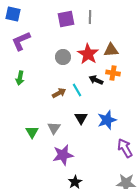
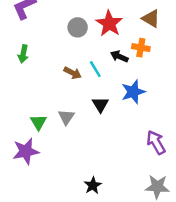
brown triangle: (111, 50) -> (151, 19), moved, turned 35
brown arrow: (59, 93) -> (73, 73), turned 56
blue star: (107, 120) -> (133, 92), moved
purple star: (63, 155) -> (26, 151), moved

